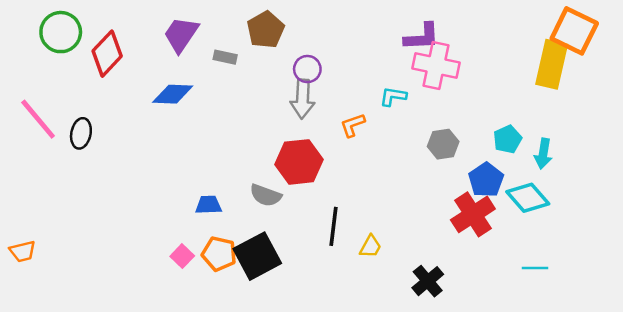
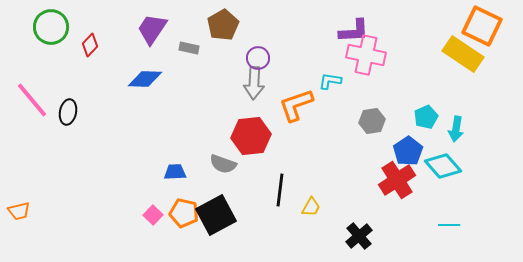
red diamond: (107, 54) -> (90, 45), size x0.6
yellow rectangle: (552, 64) -> (463, 54), turned -69
orange L-shape: (353, 125) -> (296, 105), size x1.6

